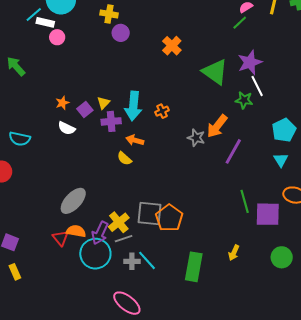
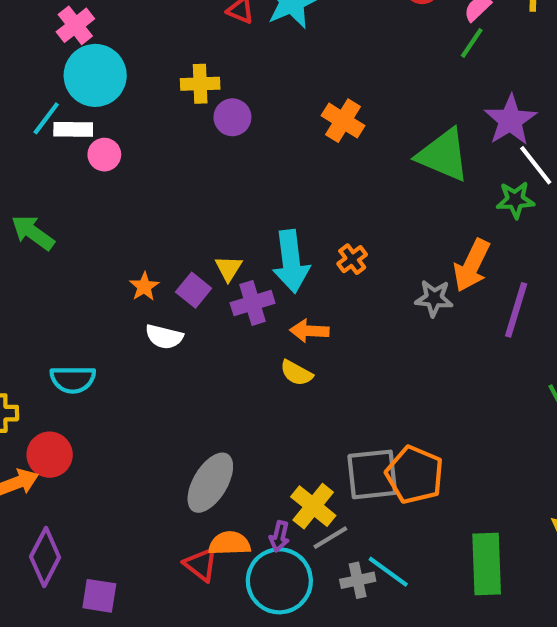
purple arrow: (100, 233) -> (279, 536), size x0.6

